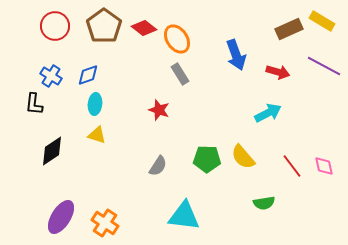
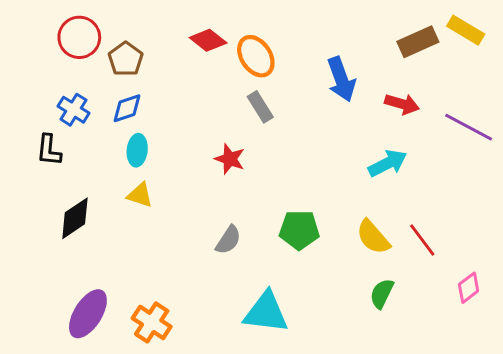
brown pentagon: (104, 26) -> (126, 59), moved, size x0.7
purple line: (324, 66) -> (469, 127), moved
yellow semicircle: (243, 157) -> (373, 237), moved
pink diamond: (324, 166) -> (469, 288), moved, turned 65
green semicircle: (264, 203) -> (382, 293), turned 125

